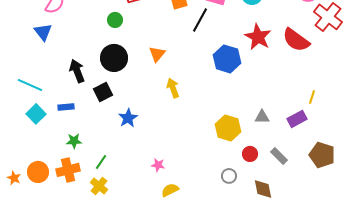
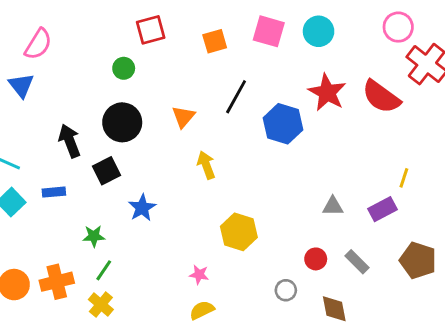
black line: (200, 20) -> (236, 97), moved
yellow hexagon: (228, 128) -> (239, 232), moved
green star: (74, 141) -> (94, 236), moved
pink star: (158, 165) -> (199, 275), moved

